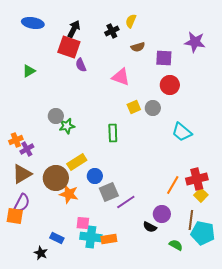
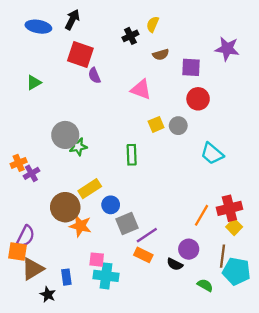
black arrow: (74, 29) -> (72, 20), moved
gray circle: (56, 116) -> (65, 135), size x1.5
brown triangle: (22, 174) -> (33, 269), moved
blue rectangle: (57, 238) -> (66, 277), turned 56
orange rectangle: (109, 239) -> (143, 255), moved, turned 35

